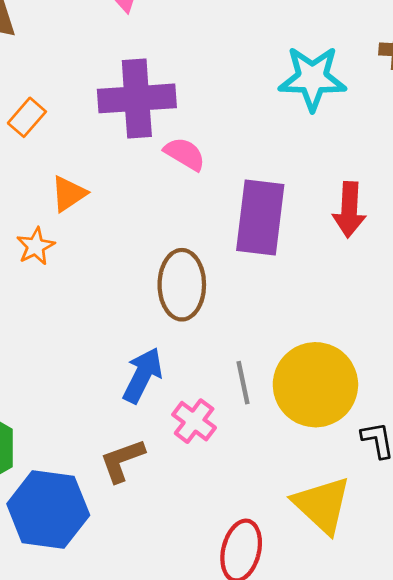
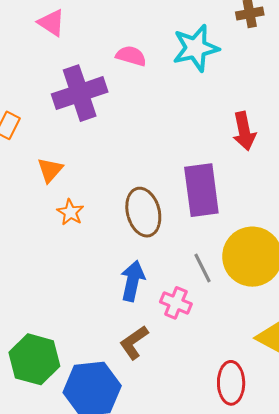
pink semicircle: (185, 154) -> (131, 56), moved
purple rectangle: (260, 218) -> (201, 190), moved
orange star: (36, 246) -> (70, 212), moved

